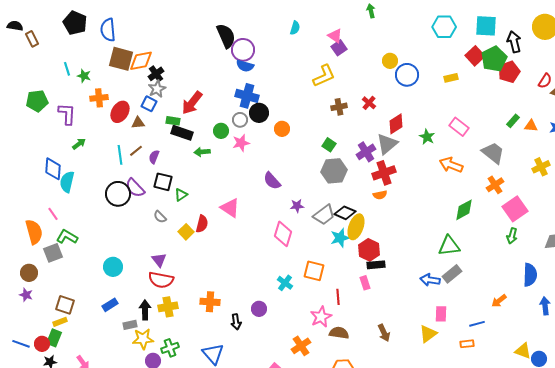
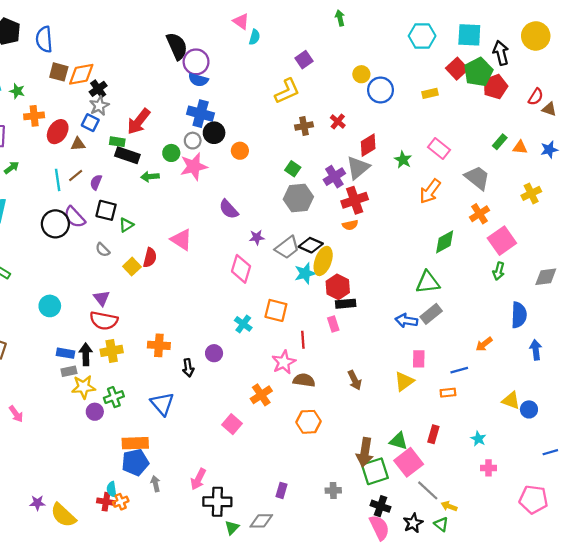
pink triangle: (335, 36) -> (241, 21), moved
brown square: (121, 59) -> (59, 72), size x0.7
pink star: (241, 143) -> (194, 166), size x1.4
orange arrow: (451, 165) -> (430, 191), turned -75
blue rectangle: (110, 305) -> (66, 353), moved, turned 42

